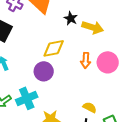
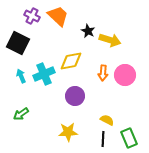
purple circle: (44, 71) -> (75, 96), moved
cyan cross: (27, 98) -> (44, 74), moved

